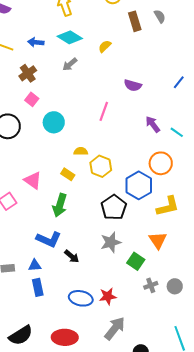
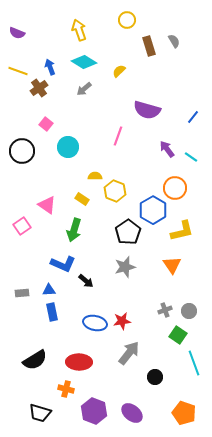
blue arrow: (36, 42) -> (50, 67), turned 63
brown cross: (28, 73) -> (39, 88), moved
blue line: (179, 82) -> (193, 117), moved
purple semicircle: (133, 85) -> (147, 110), size x1.5
green square: (136, 261) -> (178, 335), moved

